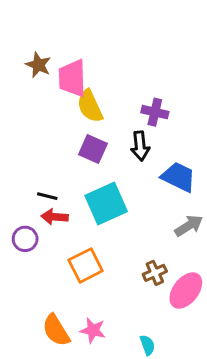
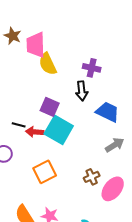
purple square: (93, 149) -> (50, 107), moved
cyan square: (106, 204) -> (59, 130), turned -36
red arrow: (55, 217) -> (35, 132), moved

